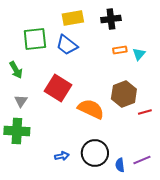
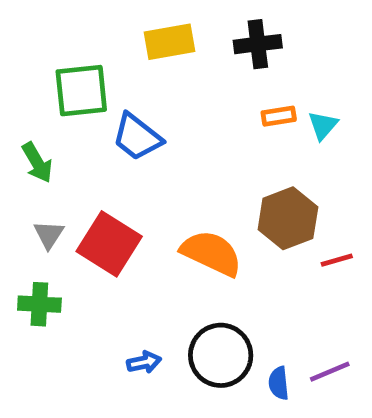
blue trapezoid: (67, 45) -> (137, 137), moved
red square: (58, 88) -> (109, 244), moved
green cross: (17, 131) -> (39, 304), size x0.7

